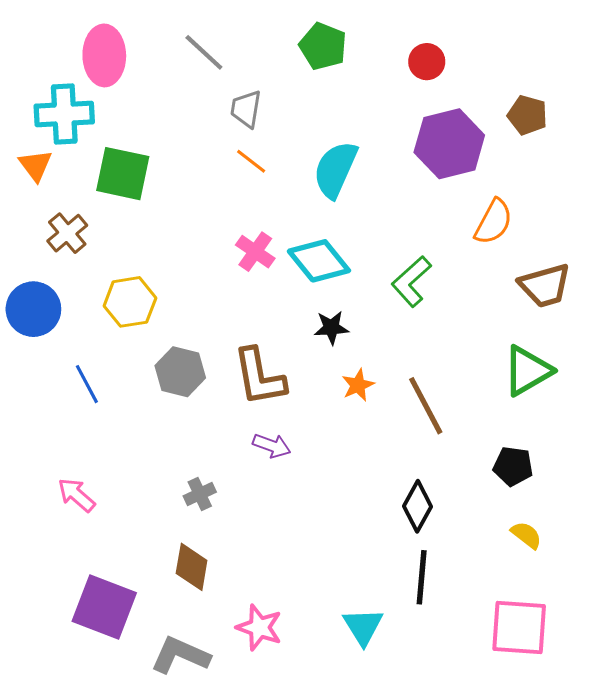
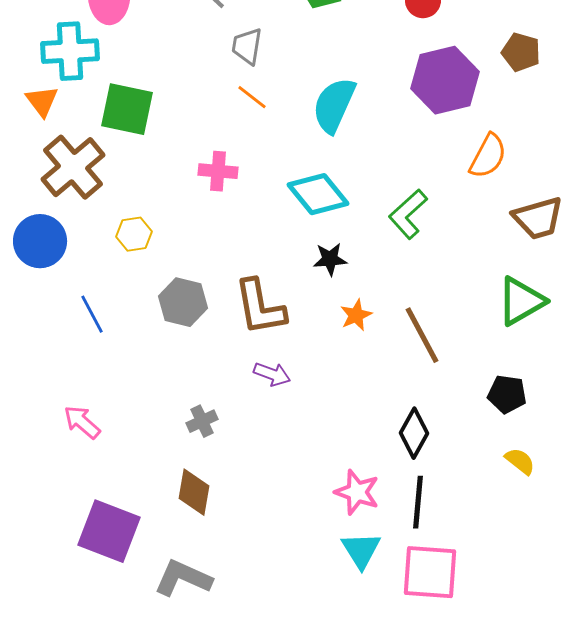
brown cross: (67, 233) -> (73, 167), size x1.6
pink cross: (255, 252) -> (218, 171), moved, turned -30
yellow hexagon: (130, 302) -> (134, 234), size x0.7
pink star: (259, 627) -> (357, 492), moved
pink square: (519, 627) -> (430, 572), moved

